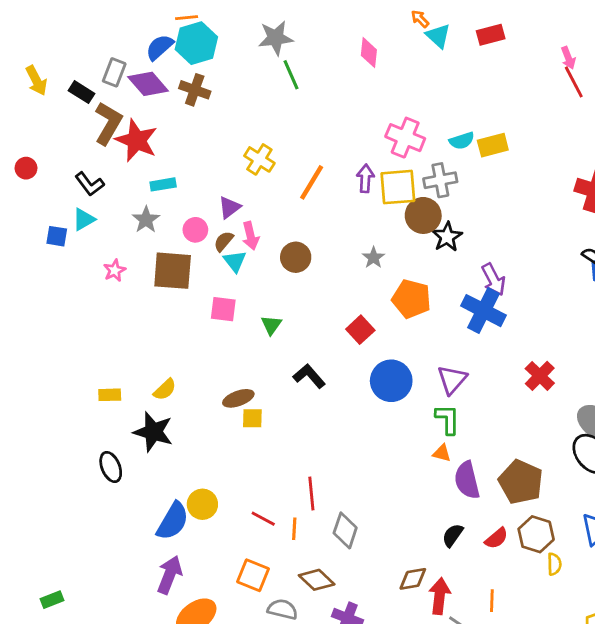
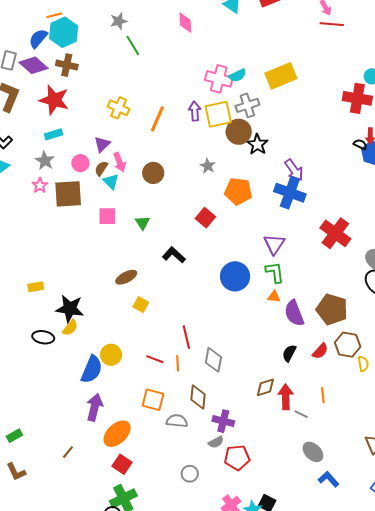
gray star: (276, 38) -> (119, 21), size x0.7
red line: (574, 82) -> (332, 24), turned -50
red star: (136, 140) -> (54, 100), moved
cyan semicircle: (462, 141) -> (238, 75), moved
yellow rectangle: (493, 145) -> (281, 76), size x1.4
pink star: (115, 270) -> (40, 185), moved
red cross: (540, 376) -> (335, 233), size x1.4
blue circle: (391, 381) -> (235, 276), moved
yellow semicircle: (165, 389) -> (70, 328), moved
yellow square: (252, 418) -> (141, 305), moved, turned 35
black ellipse: (111, 467) -> (43, 337), turned -50
brown diamond: (317, 580) -> (198, 397), turned 60

